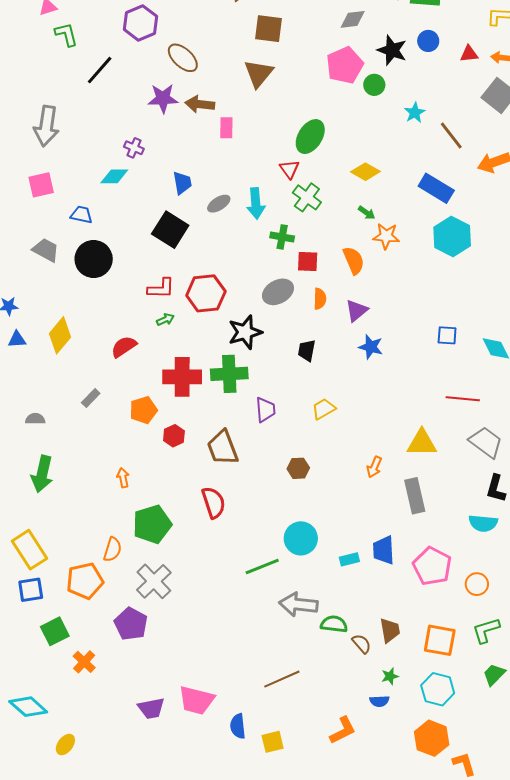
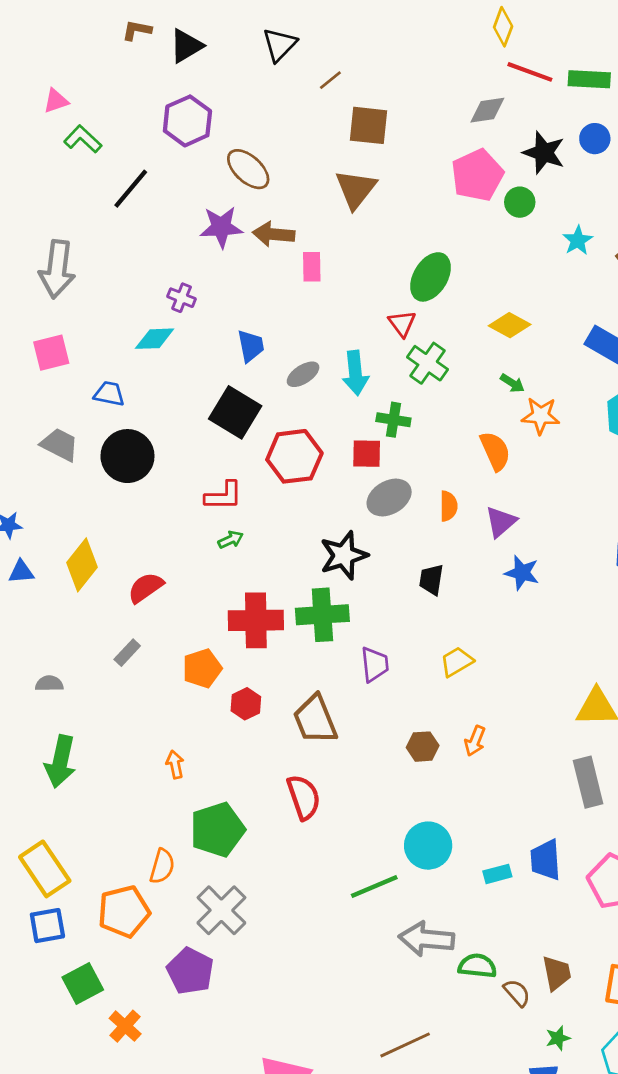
green L-shape: (66, 34) -> (83, 139), turned -32
red square: (308, 261) -> (367, 454), moved
red hexagon: (206, 293) -> (294, 456), moved
red semicircle: (124, 347) -> (146, 588), moved
orange arrow: (374, 467) -> (475, 741), moved

